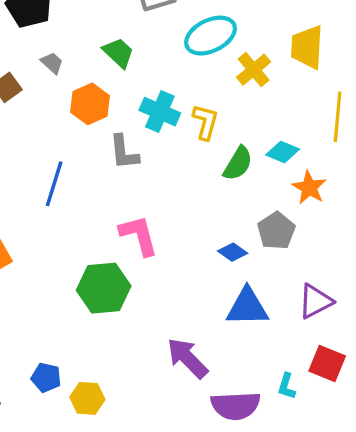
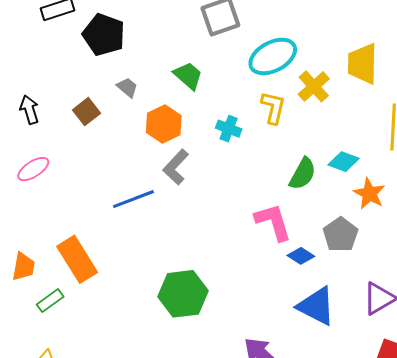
cyan cross: (160, 112) -> (229, 129), size x0.7
yellow L-shape: (205, 122) -> (273, 108), moved
gray L-shape: (124, 152) -> (176, 167), moved, turned 51
blue line: (54, 184) -> (133, 199), turned 54
pink L-shape: (139, 235) -> (273, 222), moved
blue triangle: (247, 307) -> (316, 306), turned 30

